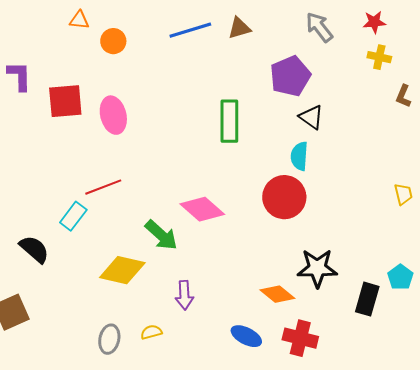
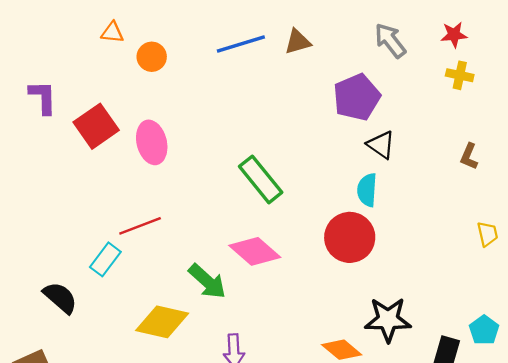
brown L-shape: (403, 96) -> (469, 156), moved
red square: (65, 101) -> (96, 126), turned -30
green rectangle: (229, 121) -> (261, 179), moved, turned -39

